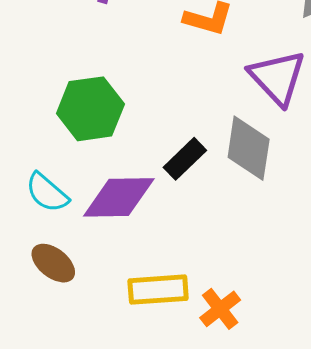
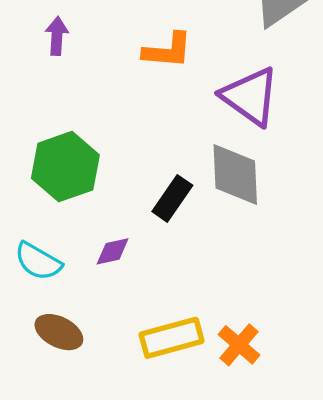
purple diamond: (119, 197) -> (113, 251), size x0.5

